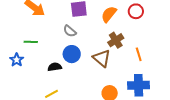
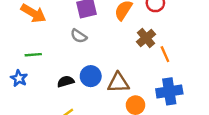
brown cross: (116, 40) -> (146, 38), moved
blue circle: (72, 54) -> (91, 76), moved
brown triangle: (102, 58) -> (118, 83), moved, turned -36

